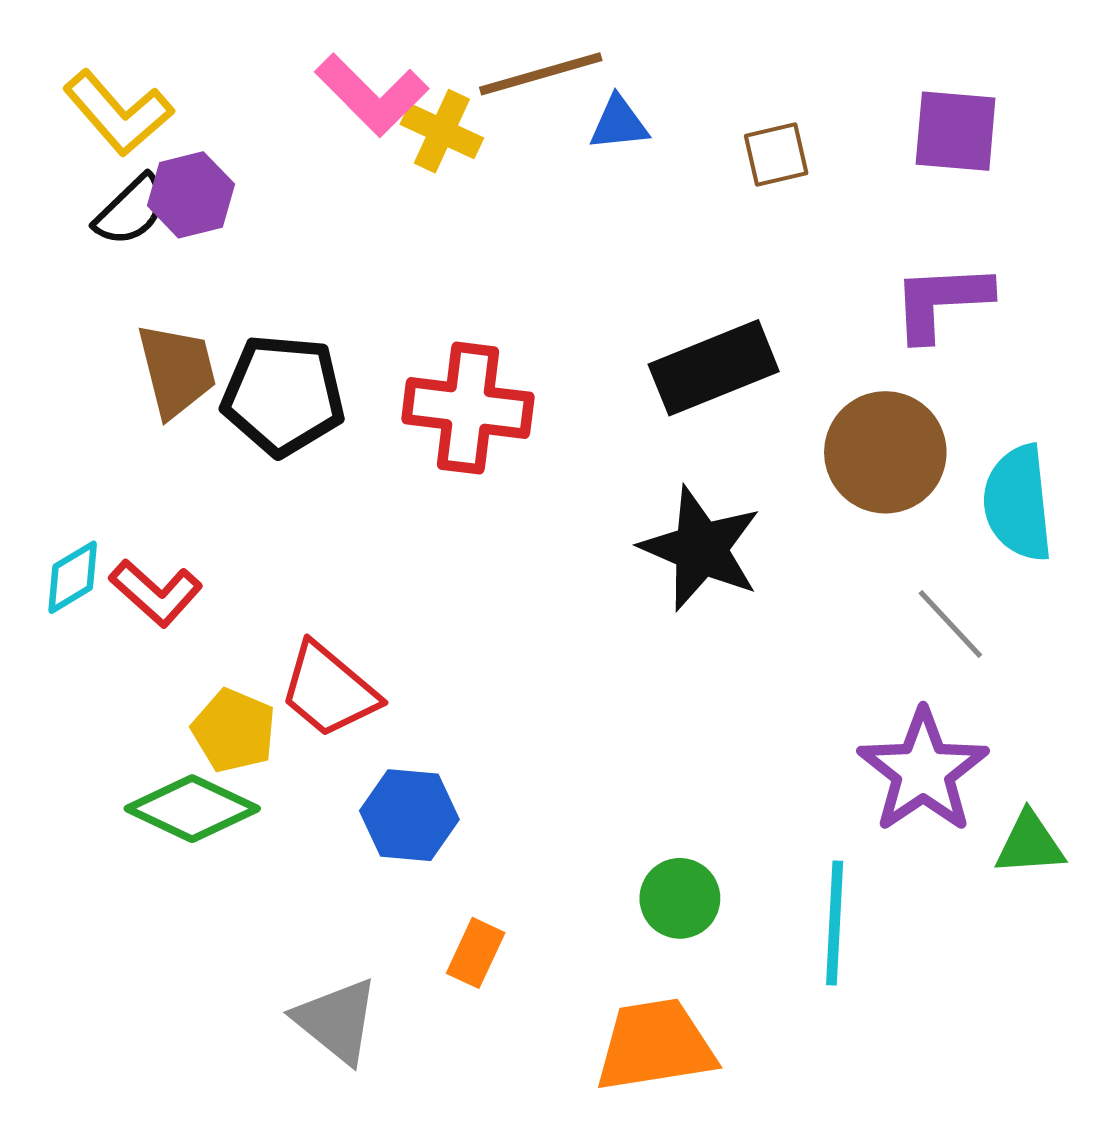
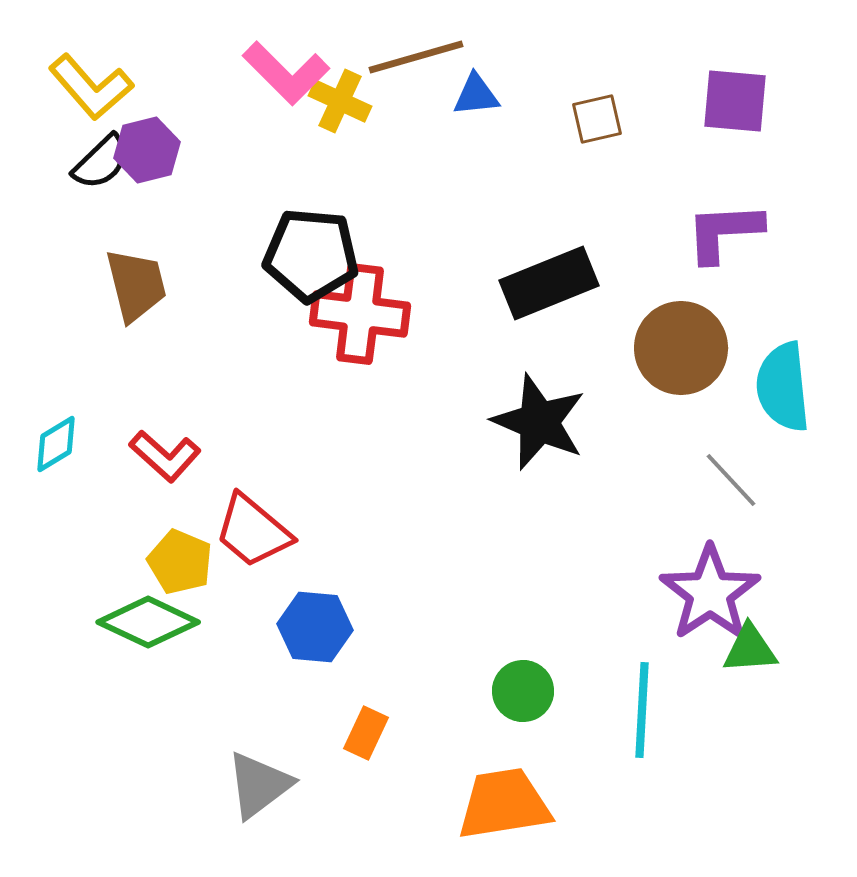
black pentagon: (283, 395) -> (311, 255), moved
red L-shape: (156, 593) -> (165, 456), moved
green triangle: (1030, 844) -> (750, 649), moved
gray triangle: (337, 1021) -> (259, 785), turned 44

